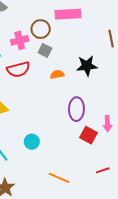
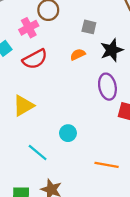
gray square: (45, 50) -> (89, 27), moved
black star: (87, 66) -> (112, 50), moved

